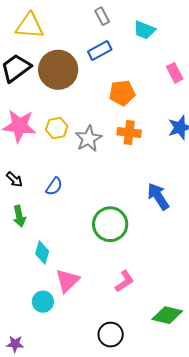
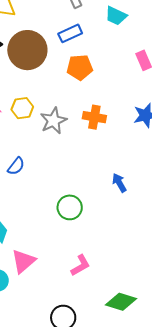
orange pentagon: (122, 93) -> (80, 67), moved
blue arrow: (158, 196) -> (119, 183), size x0.7
green circle: (110, 224) -> (70, 207), size x0.7

